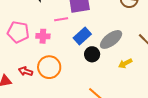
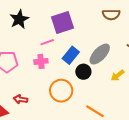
pink cross: (43, 36) -> (41, 61), moved
orange circle: (49, 67) -> (61, 91), moved

